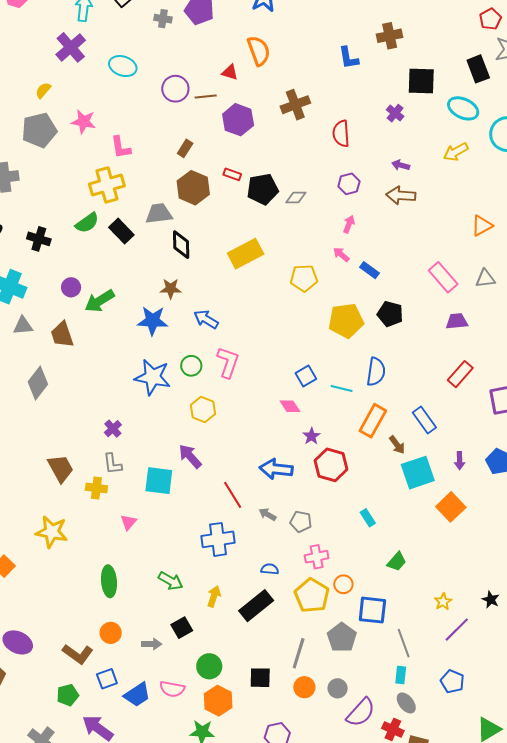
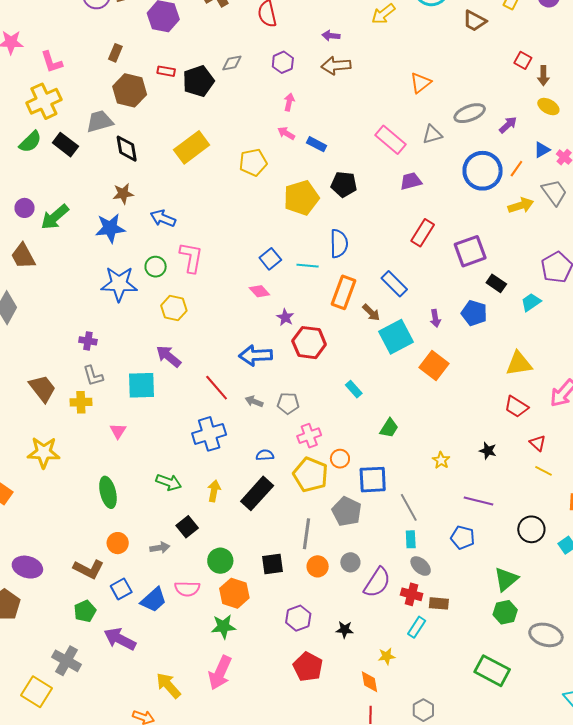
gray diamond: (296, 197) -> (232, 63), moved
purple cross: (113, 429) -> (88, 341), turned -30
purple line: (457, 630) -> (478, 501), moved, turned 68

